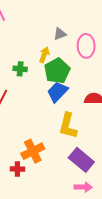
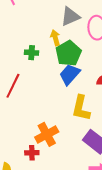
gray triangle: (60, 34) -> (70, 16), size x1.5
yellow arrow: (44, 55) -> (55, 38), turned -35

